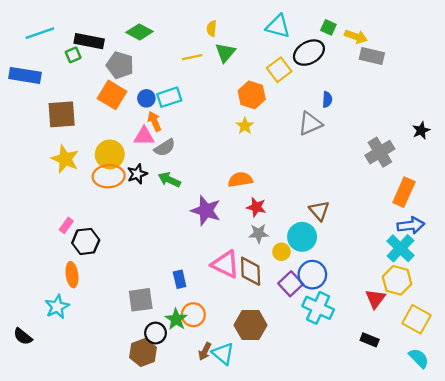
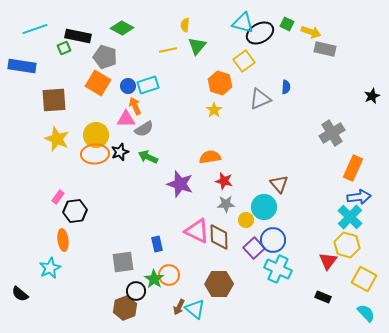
black ellipse: (309, 53) -> (260, 33), moved
gray triangle: (310, 124) -> (260, 99), moved
black star: (421, 130) -> (372, 96), moved

